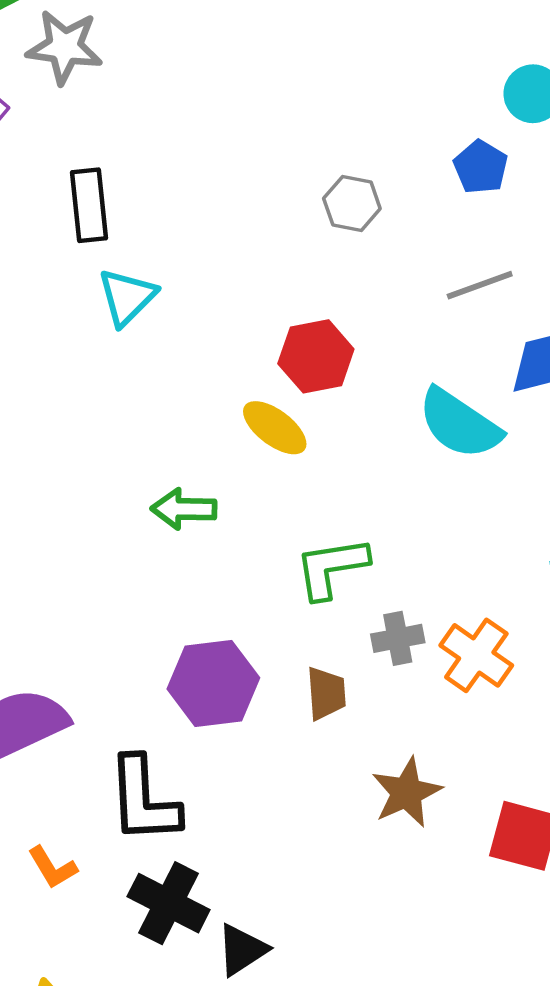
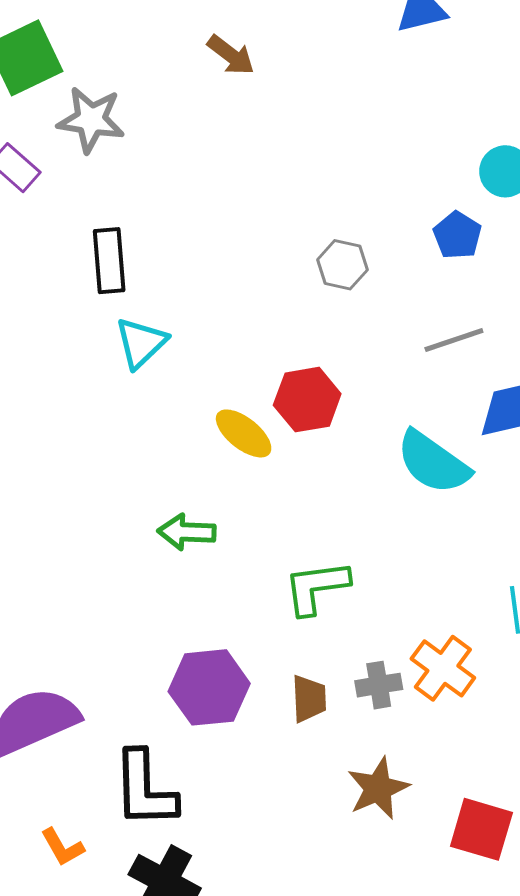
yellow ellipse: (275, 428) -> (244, 433), moved
gray cross: (398, 638) -> (379, 685), moved

